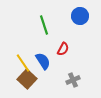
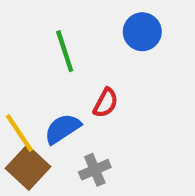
blue semicircle: (43, 61) -> (63, 129), turned -90
gray cross: (73, 80) -> (95, 170), moved

